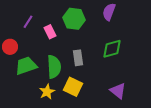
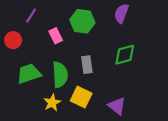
purple line: (28, 22) -> (31, 16), moved
red circle: (10, 47) -> (13, 40), moved
purple triangle: (118, 91) -> (117, 106), moved

